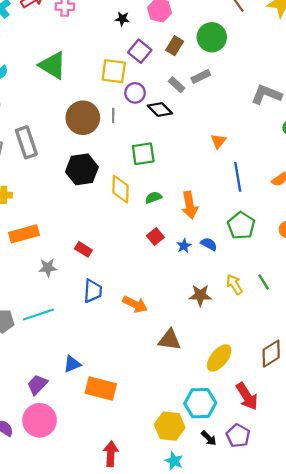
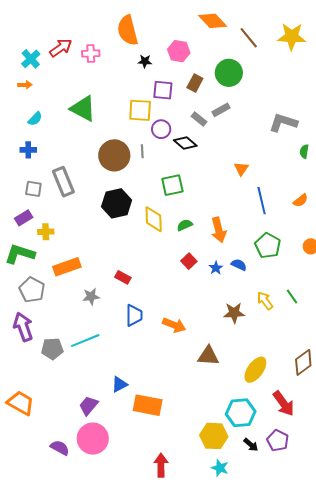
purple square: (140, 51) -> (163, 90), turned -30

